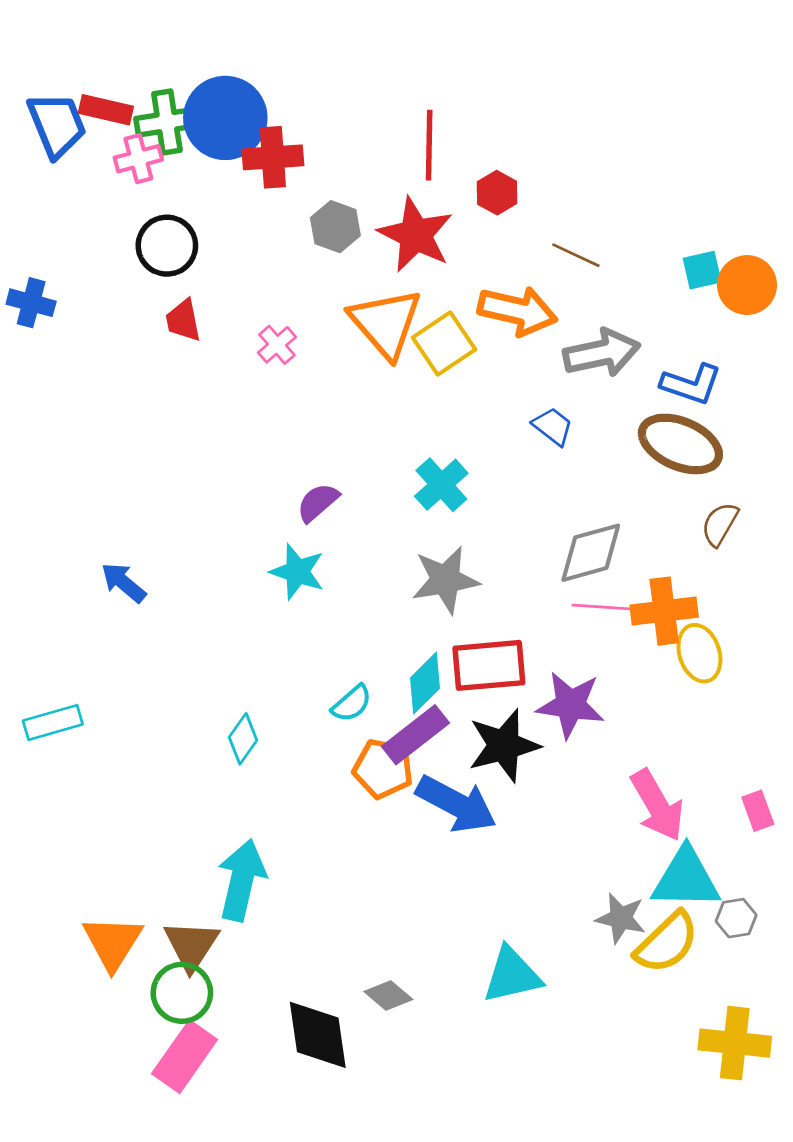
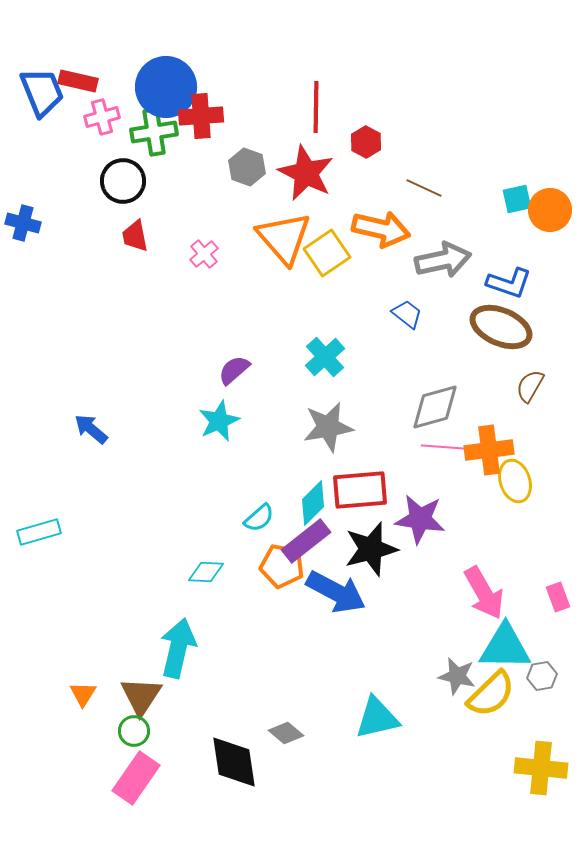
green cross: (167, 122) -> (154, 132), moved
cyan star: (297, 572) -> (219, 421), turned 30
cyan diamond: (243, 739) -> (206, 572), moved, turned 57
orange triangle: (113, 943) -> (83, 694), size x0.6
green circle: (182, 993) -> (134, 731), size x0.7

